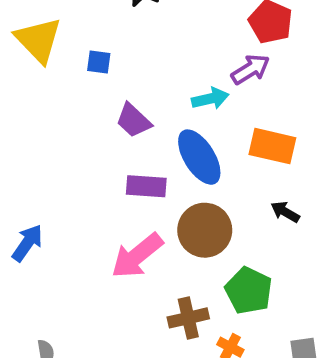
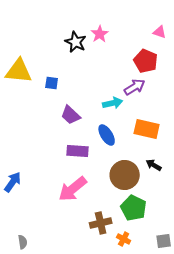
yellow triangle: (38, 40) -> (19, 71), turned -40
blue ellipse: (199, 157) -> (107, 135), size x0.7
brown circle: (205, 230) -> (125, 175), moved

